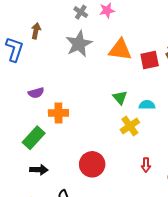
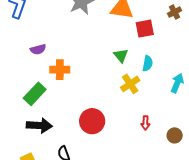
red square: (150, 60) -> (145, 29), moved
cyan semicircle: (147, 105) -> (148, 63), turned 98
black arrow: (39, 170) -> (39, 126), size x1.4

